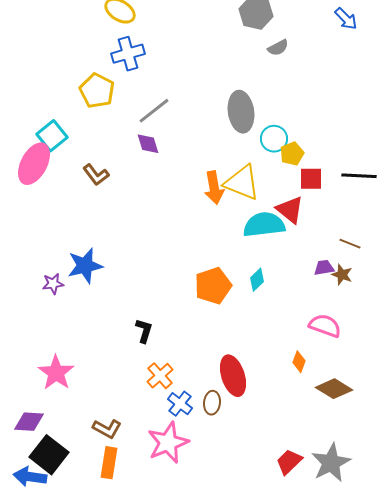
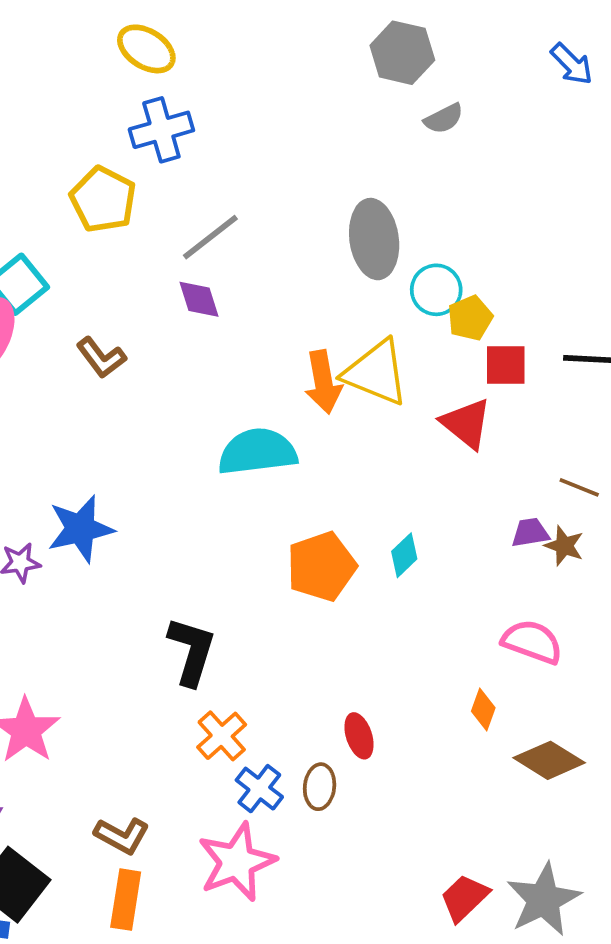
cyan semicircle: (264, 225) -> (257, 452), moved
black L-shape: (144, 331) -> (192, 651), size x1.5
red ellipse: (233, 376) -> (359, 736), size x0.6

